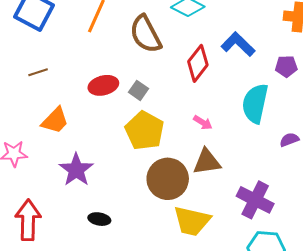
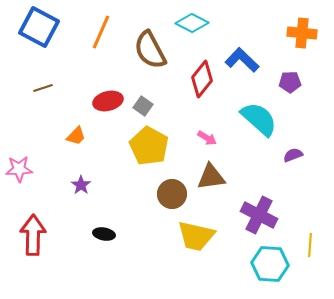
cyan semicircle: (255, 103) -> (259, 119), turned 120
orange trapezoid: (55, 121) -> (76, 136), moved, size x0.7
purple star: (76, 170) -> (81, 185), size x0.6
brown circle: (168, 179) -> (172, 194), size x0.7

